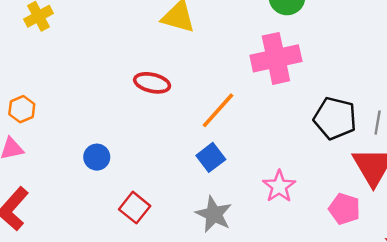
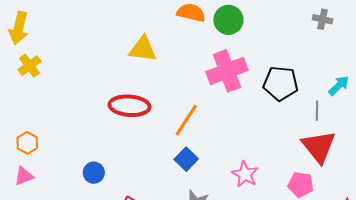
red ellipse: (152, 83) -> (130, 106), size x1.4
black pentagon: (335, 118) -> (281, 83), moved

